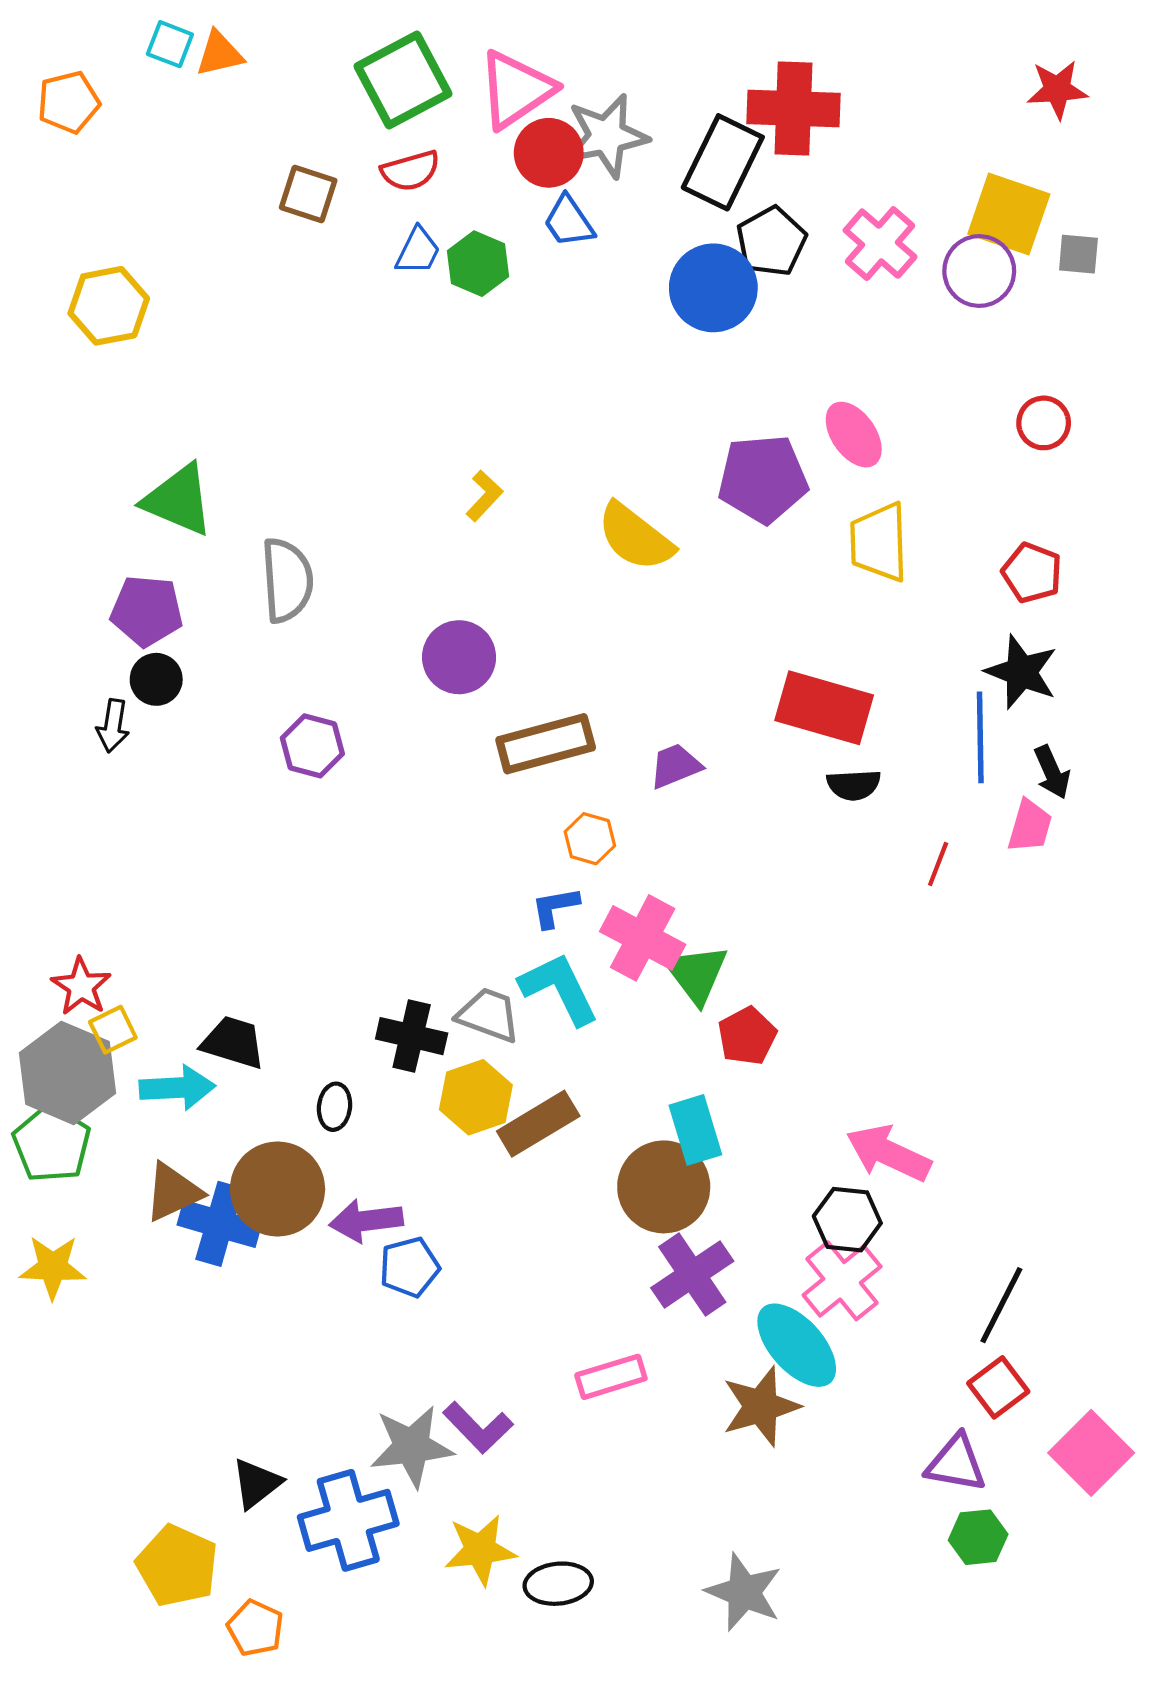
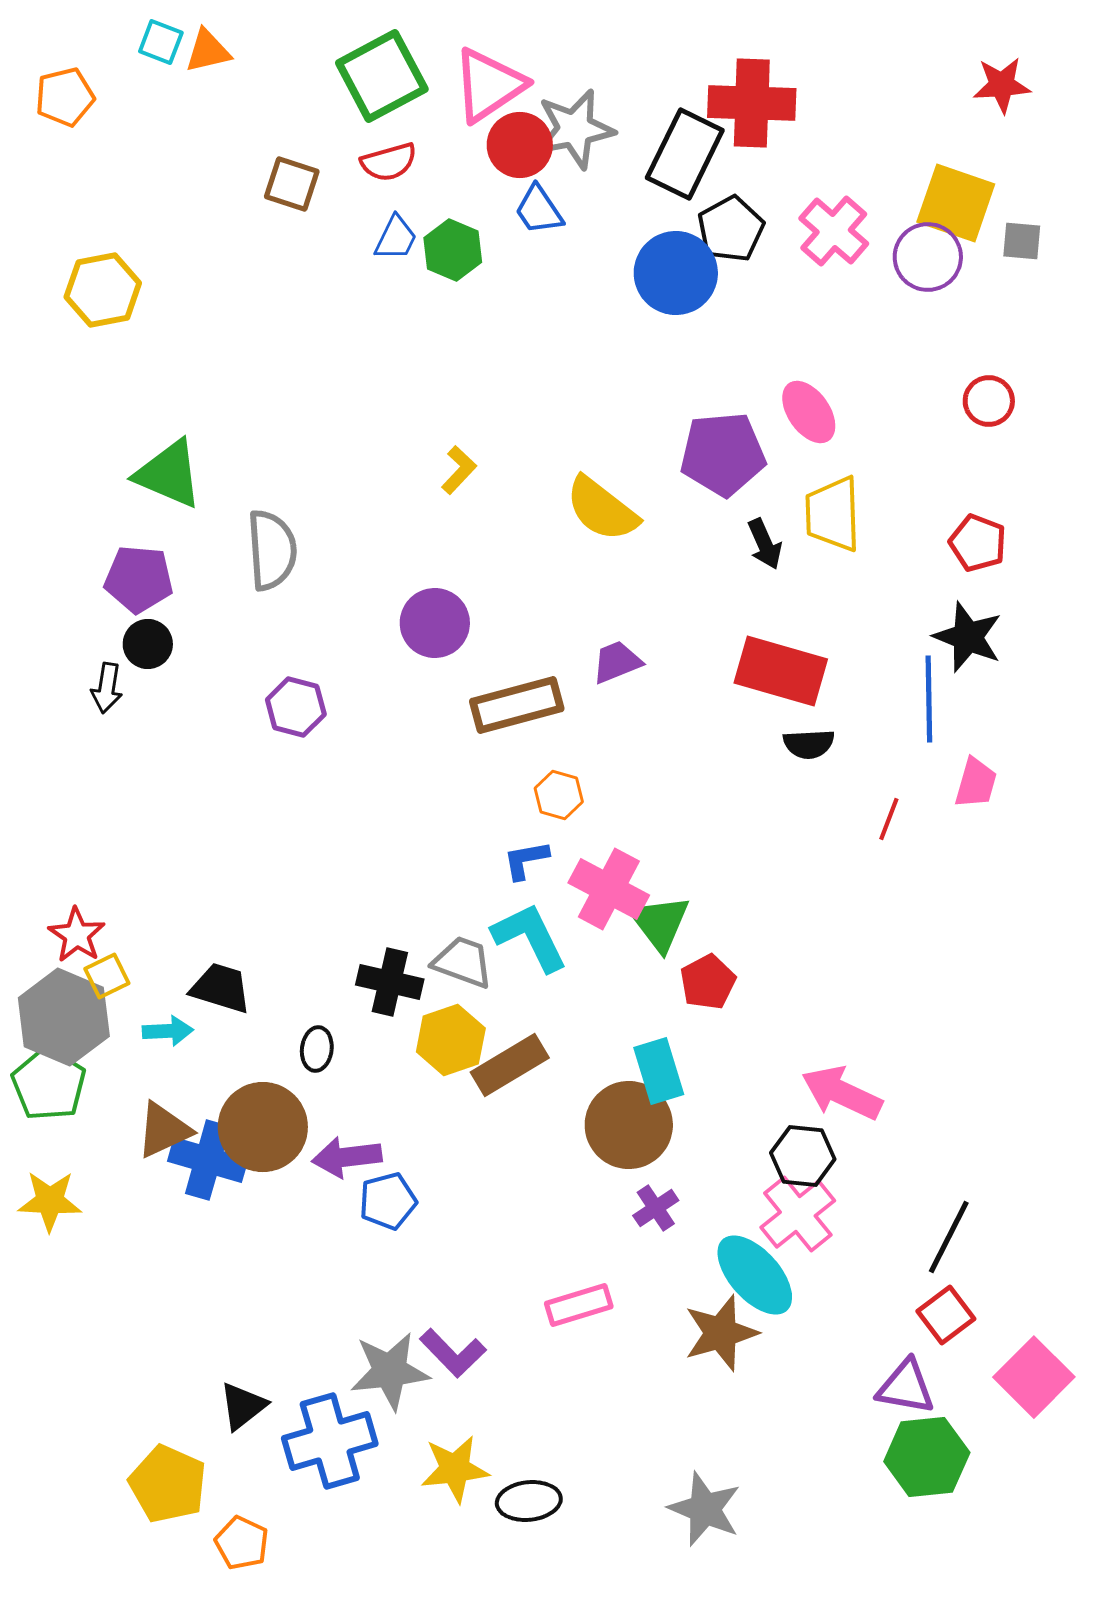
purple trapezoid: (675, 766) -> (617, 662), moved
black arrow: (1052, 772) -> (765, 544), moved
cyan arrow: (177, 1088) -> (168, 1031), size x0.7
purple cross: (692, 1274) -> (656, 1208), size x0.6
green hexagon: (978, 1537) -> (927, 1457), size x1.5

